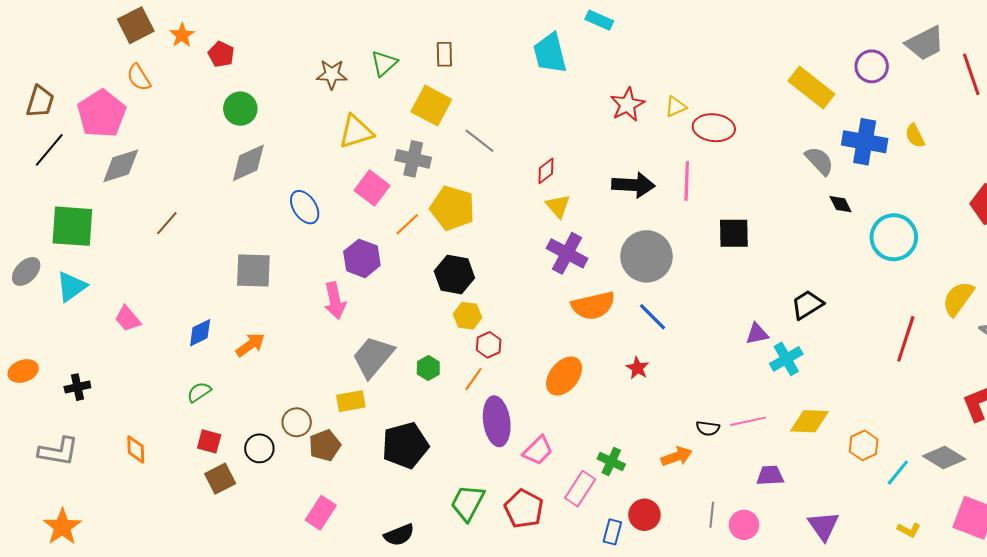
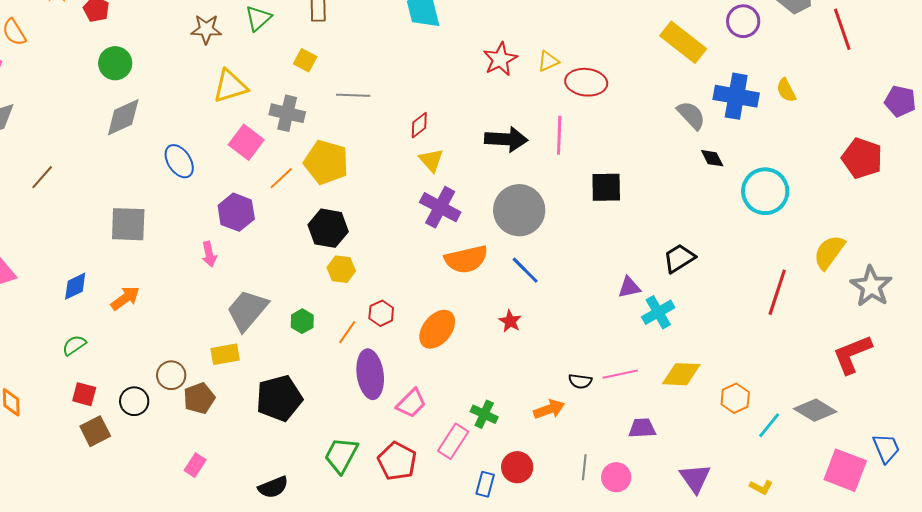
yellow square: (431, 106) -> (305, 60), size x0.6
gray line: (480, 141) -> (353, 95), turned -36
pink arrow: (335, 301) -> (209, 254), size x0.7
red hexagon: (489, 345) -> (381, 313), moved
pink rectangle: (321, 513) -> (195, 465), size x0.7
yellow L-shape: (909, 530) -> (761, 487), moved

